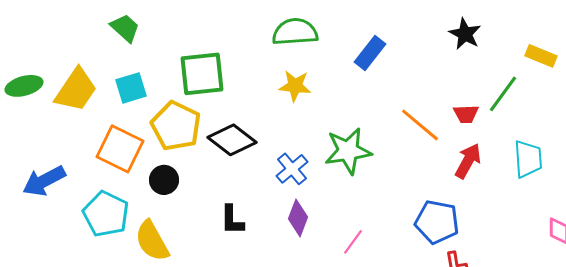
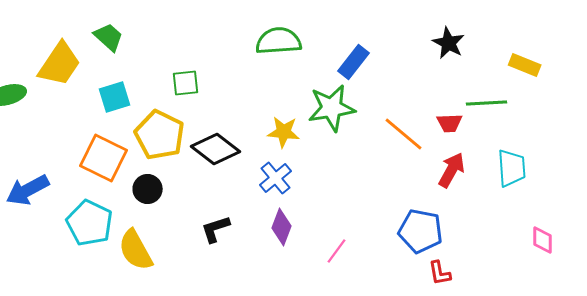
green square: (202, 74) -> (186, 83), size x0.6
yellow star: (295, 86) -> (284, 132), moved
yellow trapezoid: (76, 90) -> (60, 64), moved
green line: (503, 94) -> (487, 103), turned 51
green star: (348, 151) -> (332, 108), moved
black L-shape: (232, 220) -> (216, 229), turned 72

